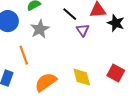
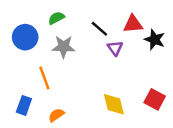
gray star: (40, 29) -> (64, 47), turned 30
orange semicircle: (46, 82) -> (56, 115), moved, size x0.6

